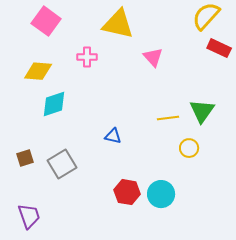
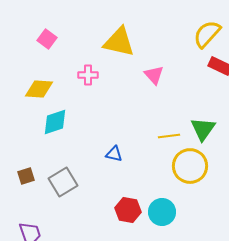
pink square: (46, 21) -> (47, 39), size x0.7
yellow circle: (189, 148) -> (190, 166), size x1.8

